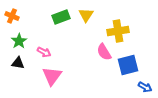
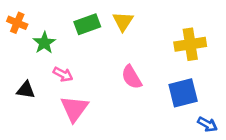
yellow cross: (118, 31) -> (190, 44), moved
green star: (19, 41) -> (44, 43), moved
pink semicircle: (104, 52) -> (132, 77), moved

